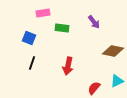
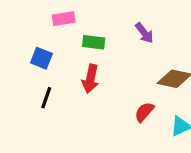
red arrow: (68, 66) -> (90, 79), moved
red semicircle: (94, 88) -> (144, 112), moved

